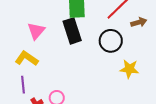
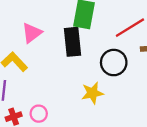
yellow star: (129, 69) -> (92, 93), moved, turned -30

